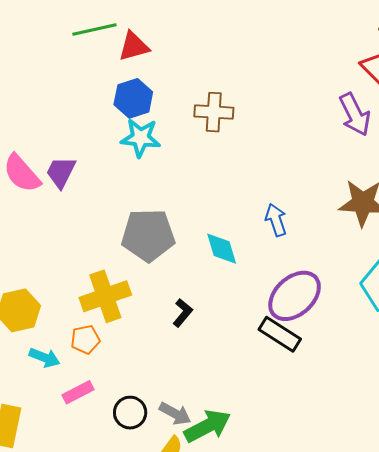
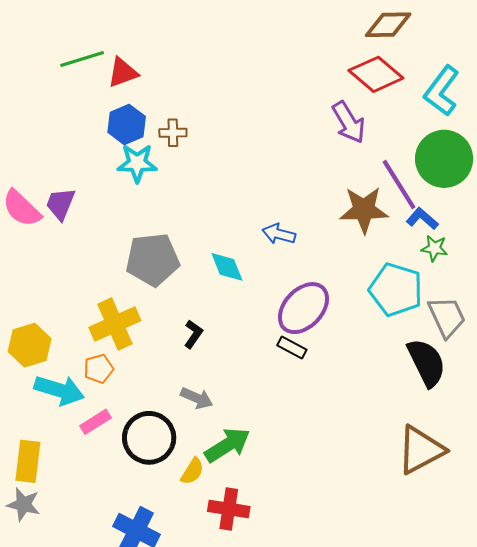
brown cross: (214, 112) -> (173, 133), moved, size x0.7
blue arrow: (276, 220) -> (279, 234), turned -52
black rectangle: (280, 334) -> (292, 348), size x0.7
cyan arrow: (44, 358) -> (59, 390), size x1.6
black circle: (130, 413) -> (149, 438), size x1.6
gray arrow: (175, 414) -> (197, 398), moved

